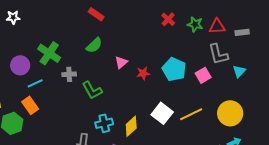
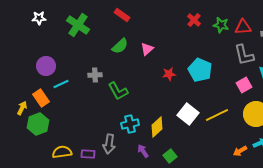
green cross: (49, 53) -> (78, 25), moved
pink triangle: (121, 62) -> (147, 49), moved
pink square: (203, 75) -> (244, 85), moved
orange rectangle: (30, 105) -> (41, 98), moved

